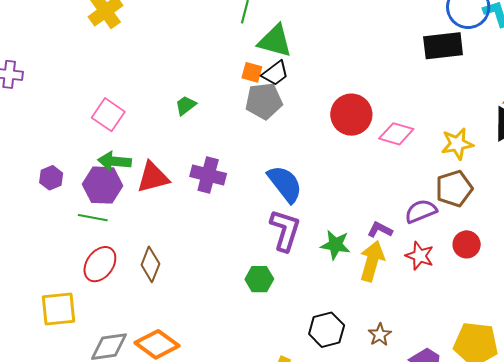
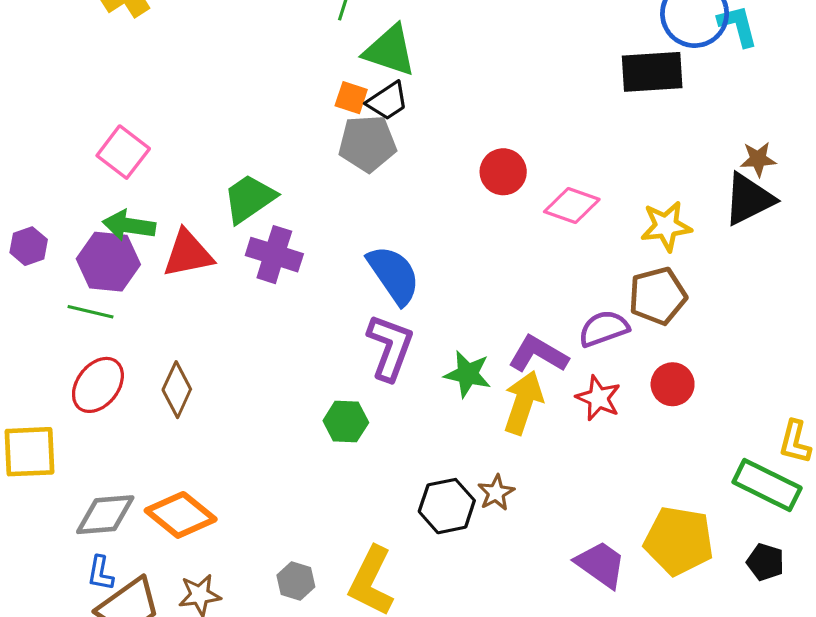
green trapezoid: (186, 105) -> (249, 198), moved, size x1.6
red circle: (351, 115) -> (503, 172), size x0.7
purple L-shape: (380, 230) -> (538, 354), size x1.5
brown star: (380, 335) -> (496, 493), moved

